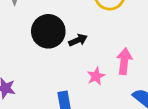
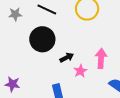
black arrow: (78, 40) -> (67, 58), moved

